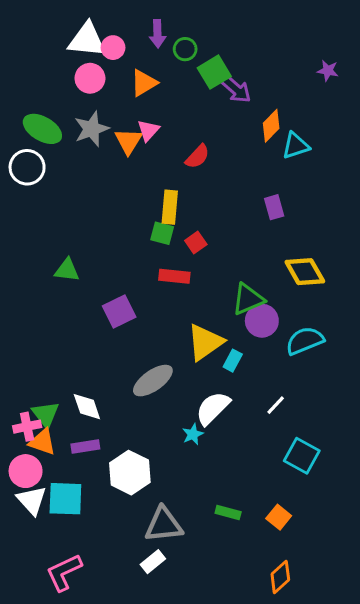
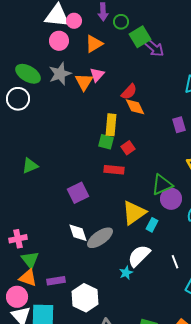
orange diamond: (271, 126) -> (135, 107), moved, turned -70
green triangle: (67, 270) -> (30, 166), moved, turned -30
white line: (276, 405) -> (175, 262), moved, turned -64
white diamond: (87, 407) -> (78, 233), moved
pink cross: (27, 427) -> (18, 239), moved

